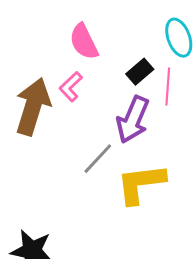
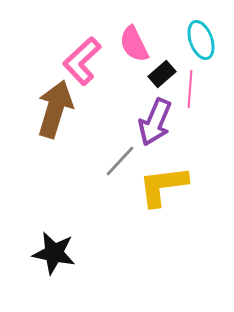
pink semicircle: (84, 42) -> (134, 44), moved
pink L-shape: (71, 87) -> (82, 61), moved, size x1.6

